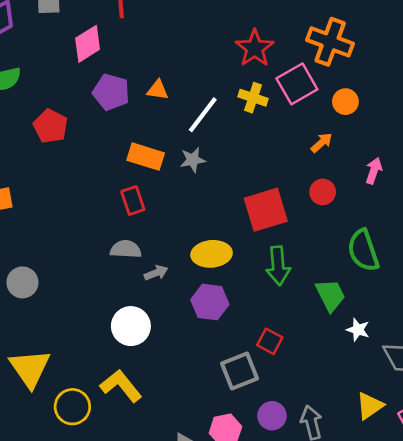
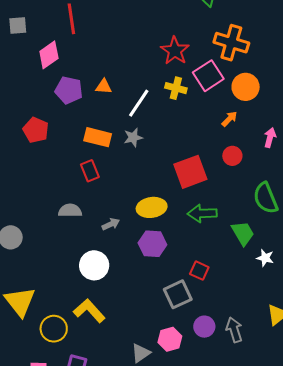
orange circle: (345, 102) -> (246, 87), size x1.4
red pentagon: (51, 126) -> (36, 130), moved
gray semicircle: (126, 249) -> (70, 211), moved
green arrow: (278, 266) -> (202, 213), turned 96

